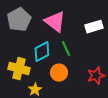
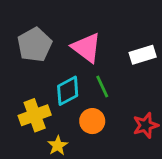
yellow cross: (19, 69) -> (35, 115), turned -35

